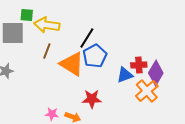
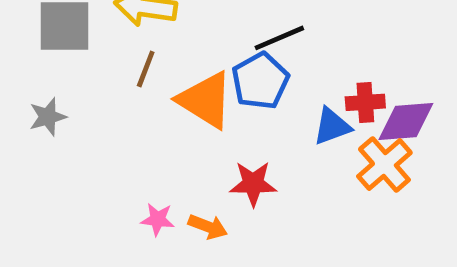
black line: (87, 38) -> (279, 38), moved, turned 35
purple diamond: (156, 73) -> (406, 122), turned 55

